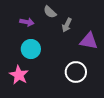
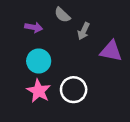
white circle: (76, 72) -> (74, 90), moved
pink star: (19, 75) -> (39, 91), moved

